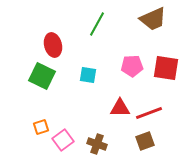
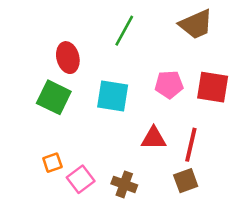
cyan square: (88, 75) -> (113, 96), size x1.5
red line: (149, 113) -> (191, 145), turned -56

